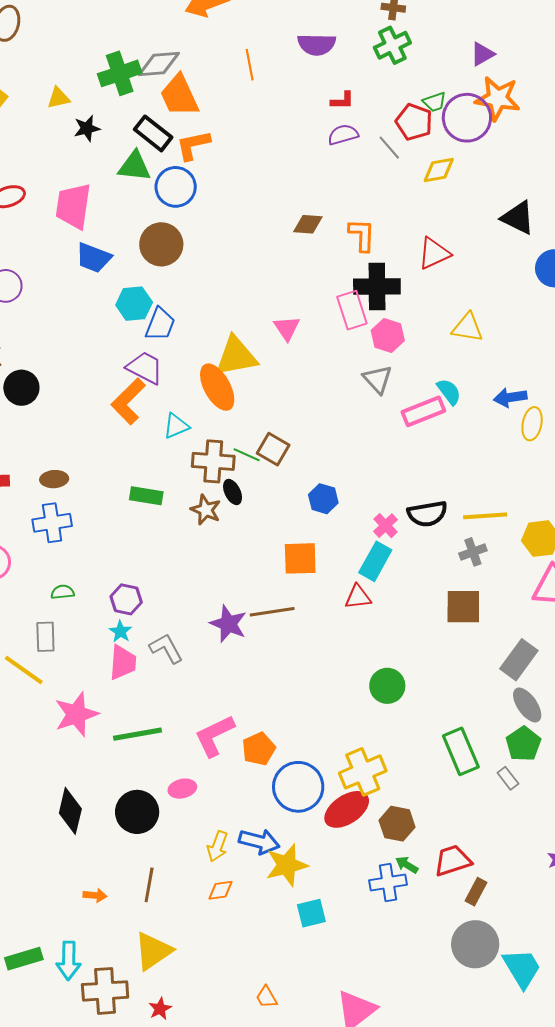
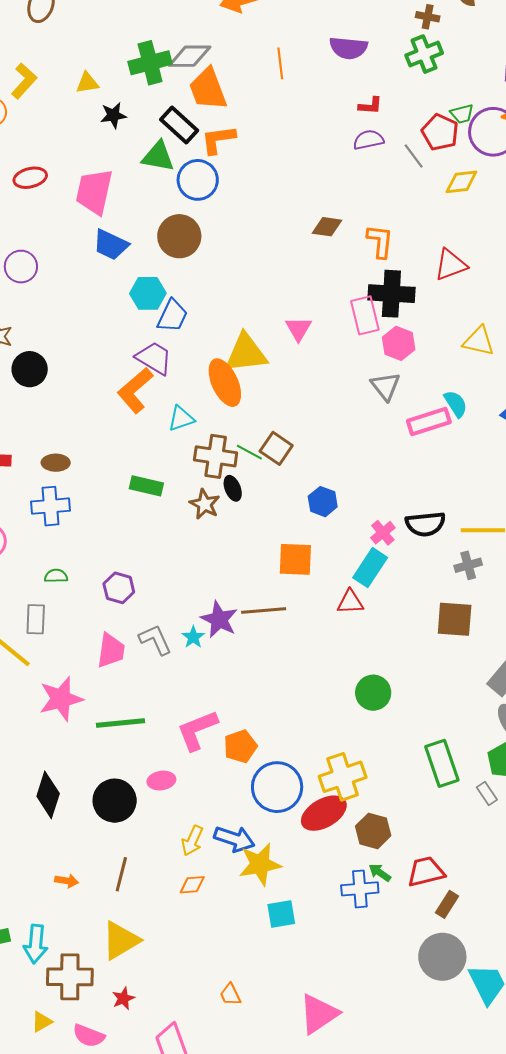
cyan star: (120, 631) -> (193, 637), moved

